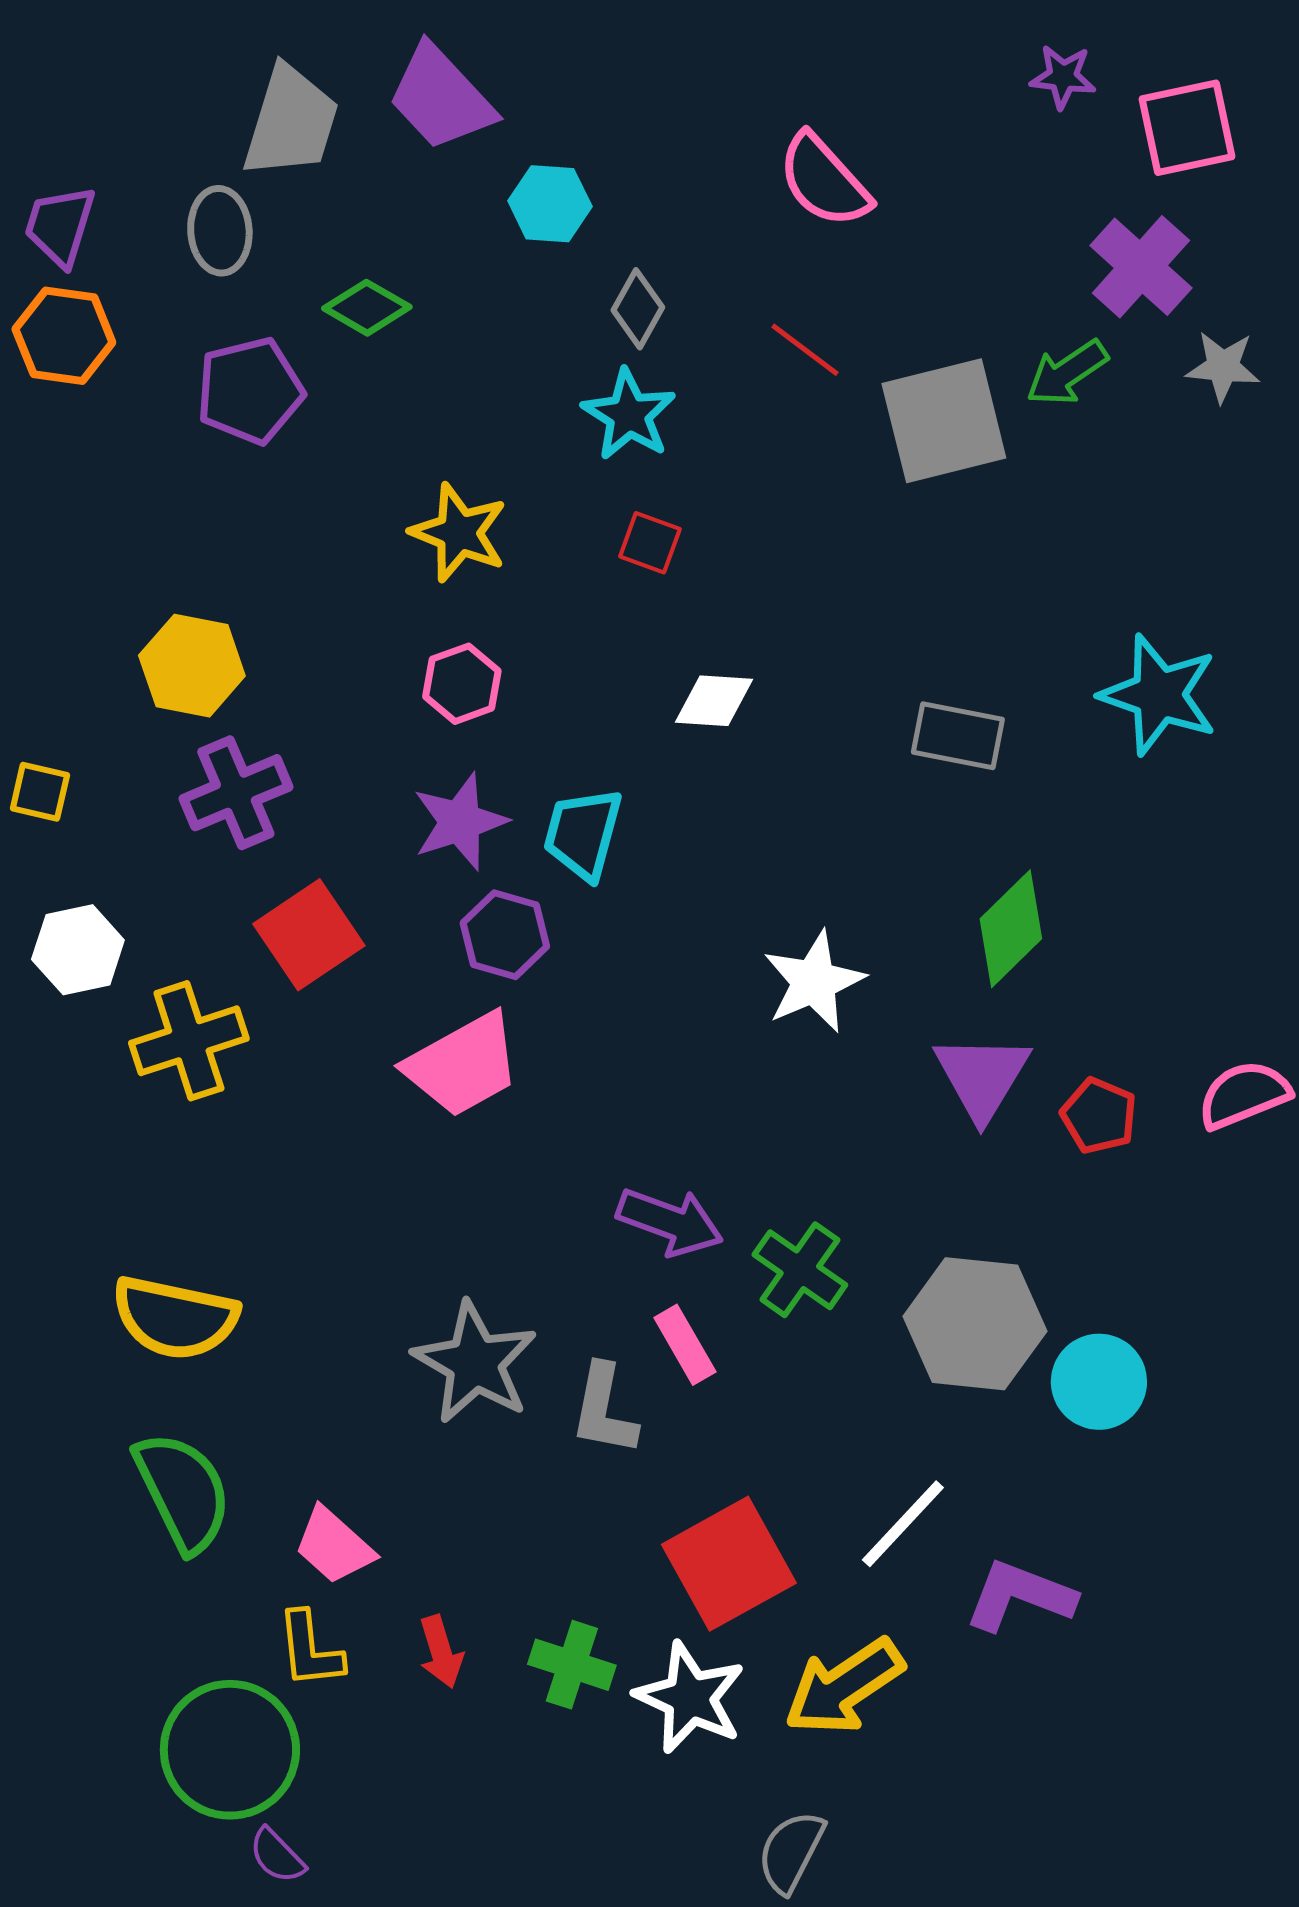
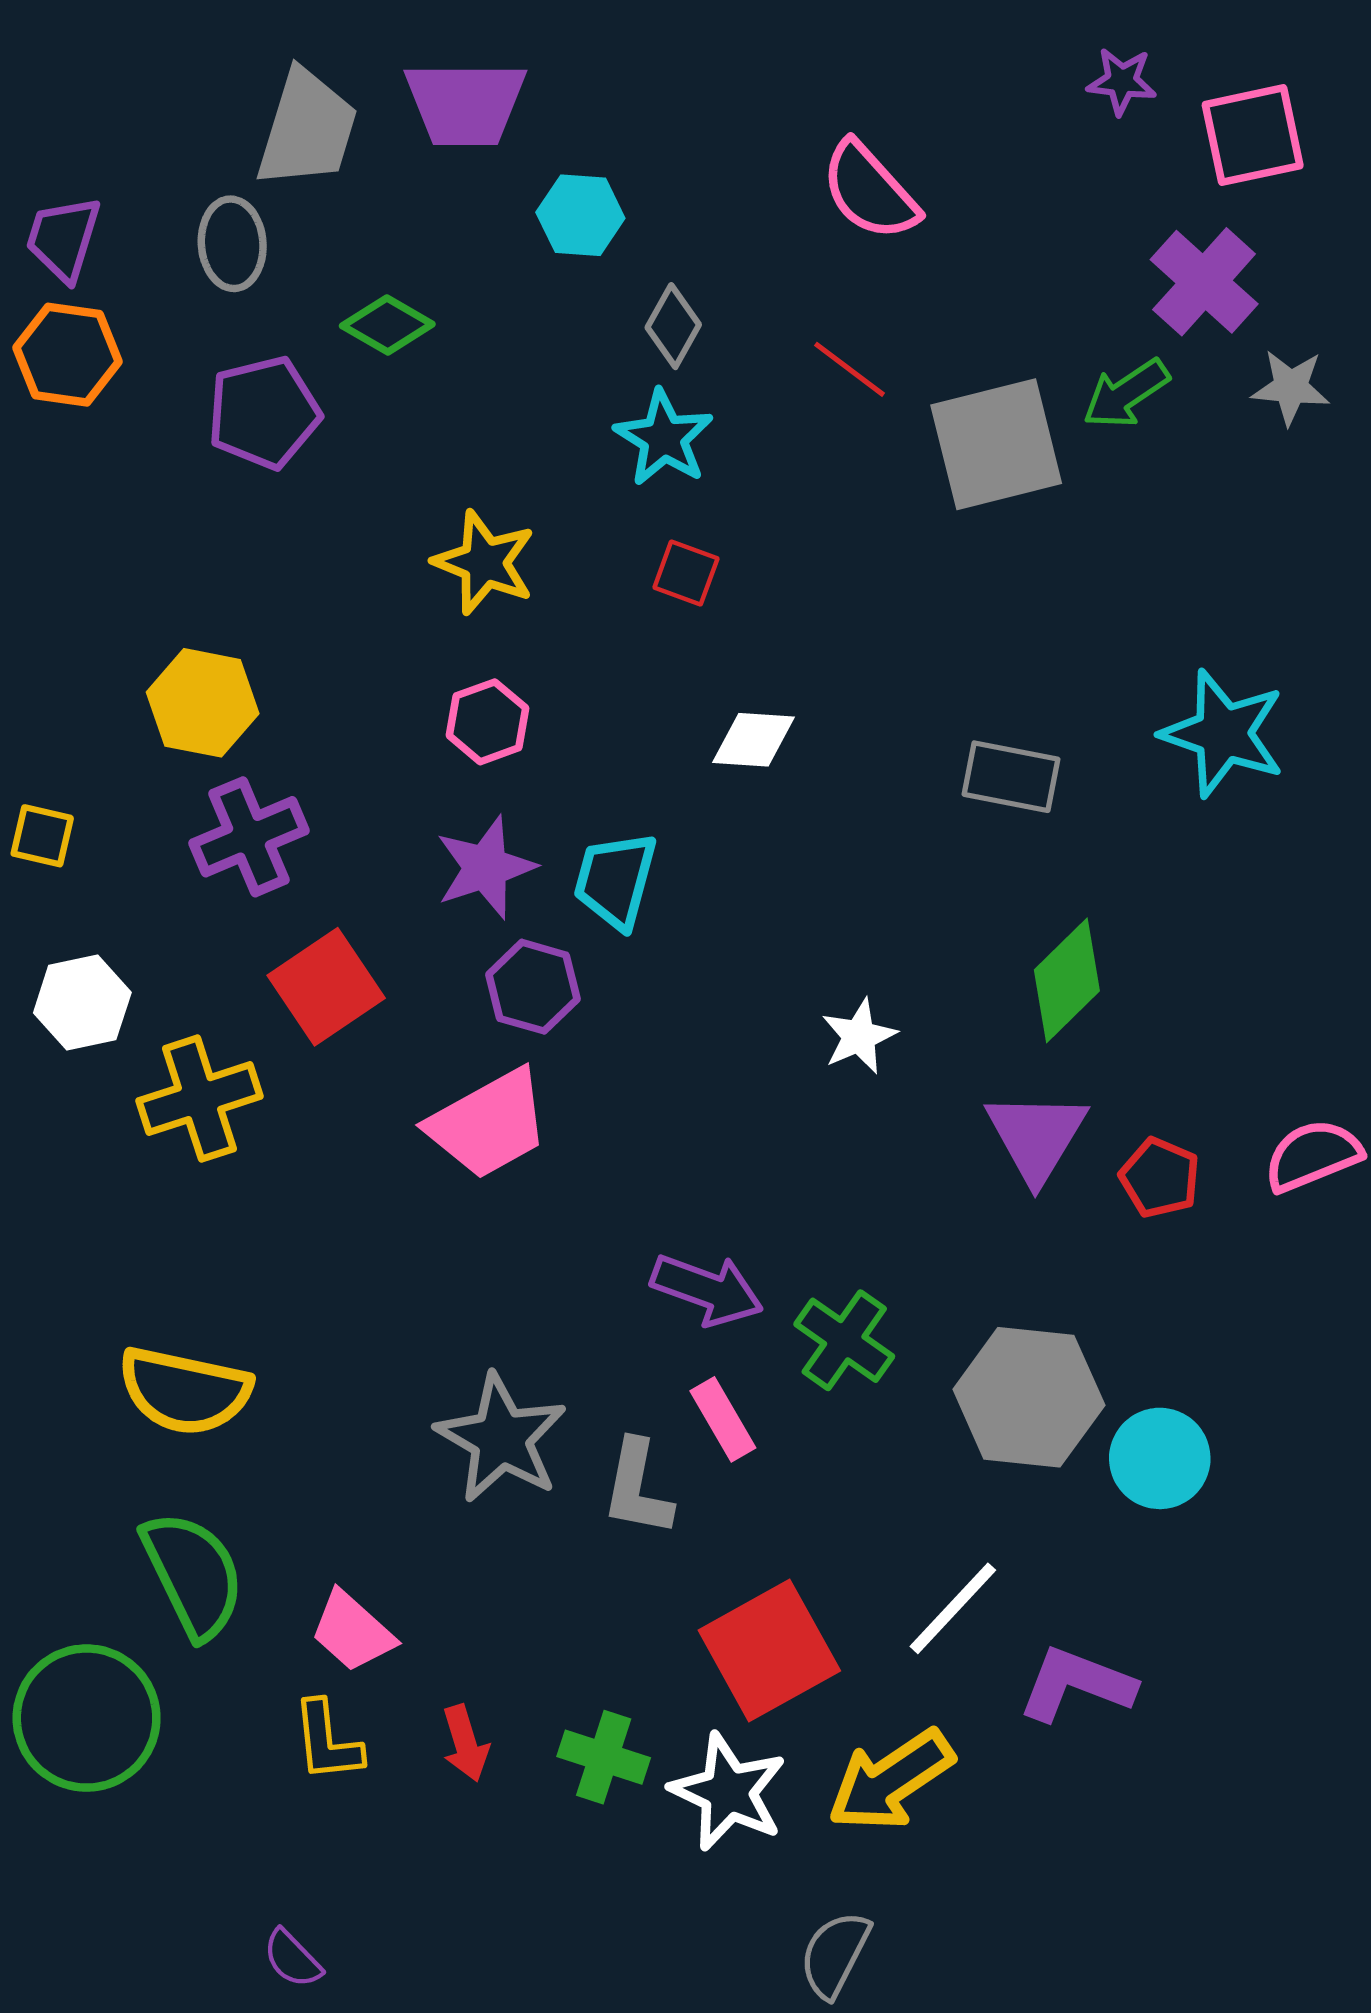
purple trapezoid: (441, 98) -> (465, 103), turned -47
white star: (814, 982) -> (859, 1036), size x0.7
green circle: (230, 1750) -> (87, 1718), moved

